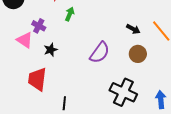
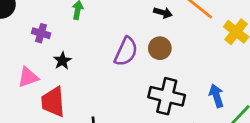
pink triangle: (25, 40) -> (28, 77), moved, turned -42
brown circle: (138, 54) -> (160, 48), moved

